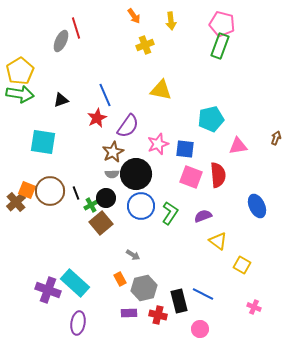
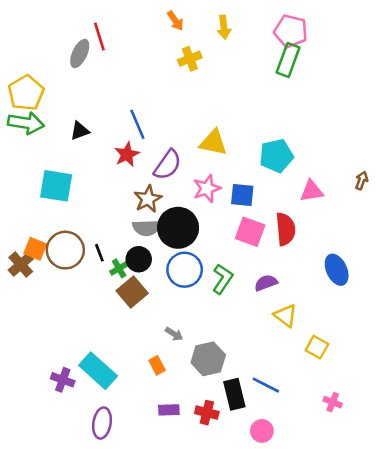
yellow triangle: (161, 90) -> (213, 143), moved
gray semicircle: (112, 174) -> (147, 228), size x1.5
gray hexagon: (144, 288) -> (208, 359), moved
purple cross: (48, 290) -> (63, 380), size x0.7

